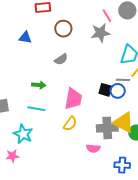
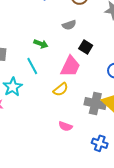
black square: (105, 90) -> (86, 47), moved
cyan line: (36, 109) -> (32, 66), turned 36
pink semicircle: (93, 148) -> (65, 126), moved

